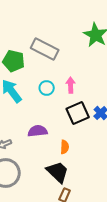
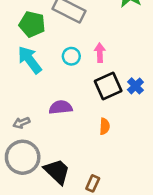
orange semicircle: (65, 147) -> (105, 126), moved
black trapezoid: (58, 172) -> (57, 171), moved

